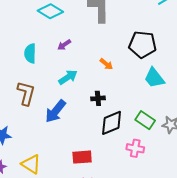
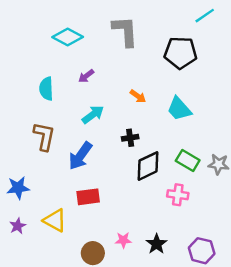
black pentagon: (143, 45) -> (180, 53), moved
cyan trapezoid: (154, 78) -> (179, 109), moved
red rectangle: (82, 157) -> (88, 197), moved

